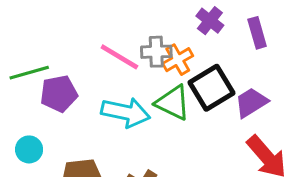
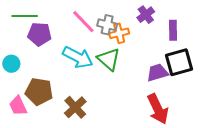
black square: (212, 88) -> (179, 62), moved

